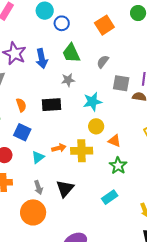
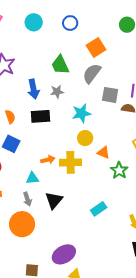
blue circle: (62, 23) -> (70, 23), moved
orange square: (104, 25) -> (96, 47), moved
blue arrow: (42, 59) -> (33, 89), moved
gray semicircle: (103, 62) -> (92, 73), size x1.5
cyan triangle: (38, 157) -> (32, 178), moved, turned 32
green star: (118, 166) -> (119, 170), moved

